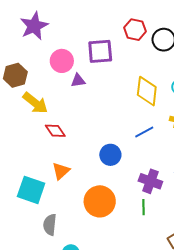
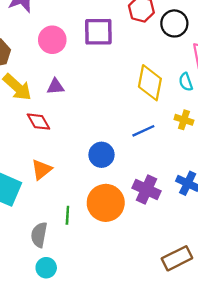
purple triangle: (78, 81) -> (55, 87), moved
orange circle: (100, 201) -> (106, 203), moved
green line: (144, 207) -> (67, 215), moved
gray semicircle: (50, 225) -> (39, 235), moved

